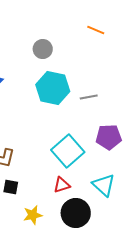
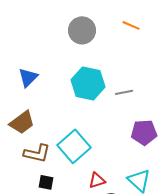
gray circle: (43, 49) -> (82, 30), moved, size x1.4
cyan square: (68, 151) -> (74, 146), moved

